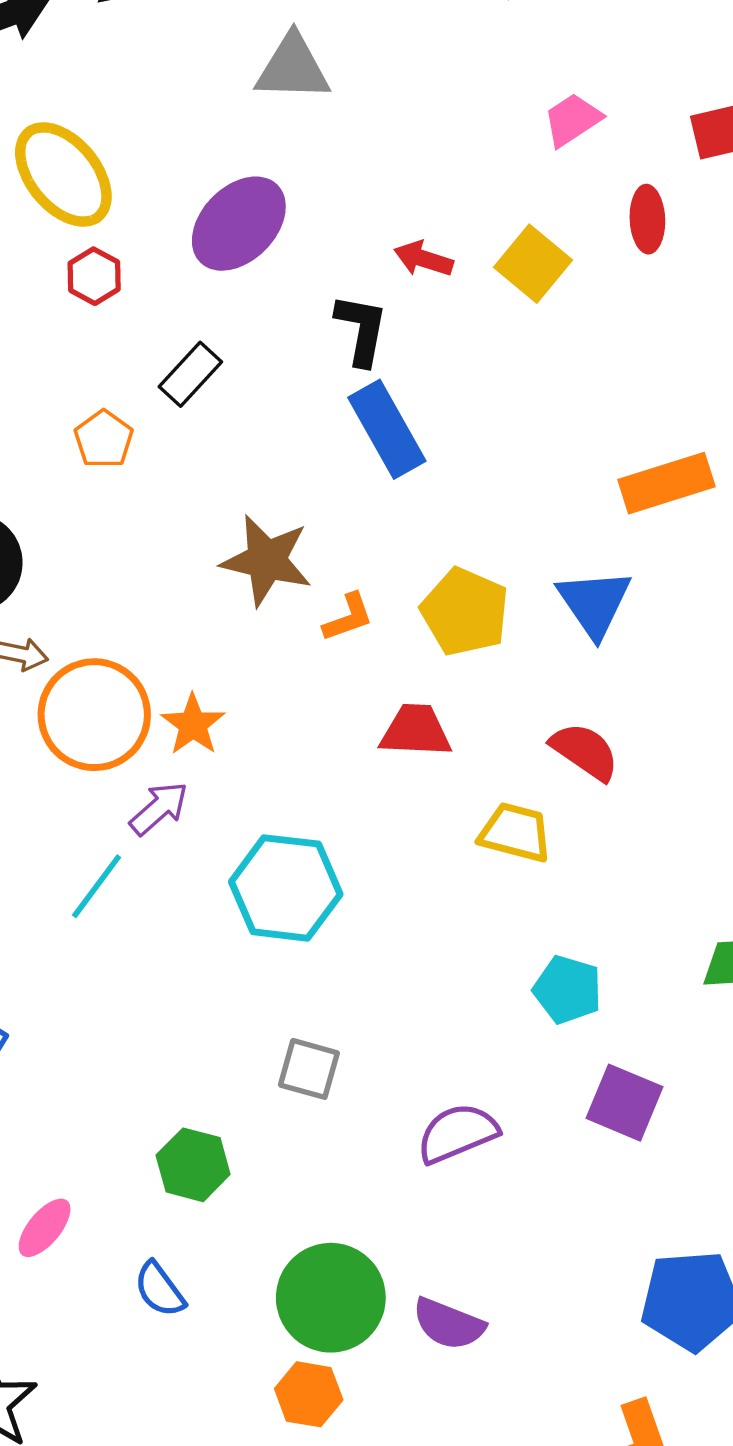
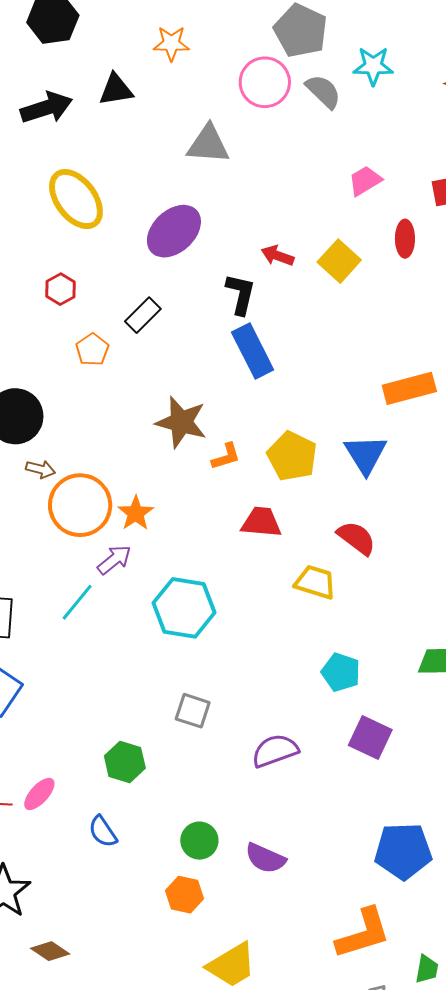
red hexagon: (94, 276) -> (60, 289), moved
green circle: (331, 1298) -> (199, 841), size x0.6

